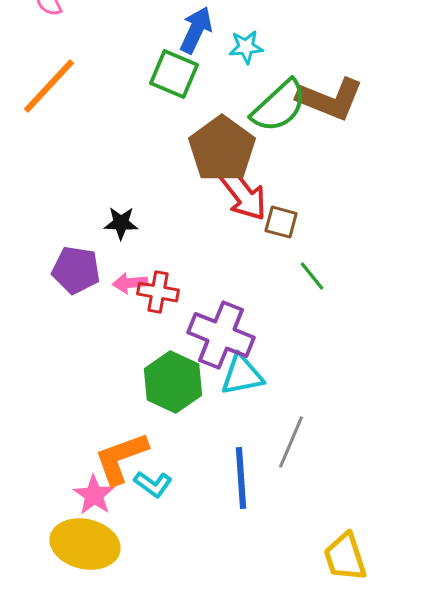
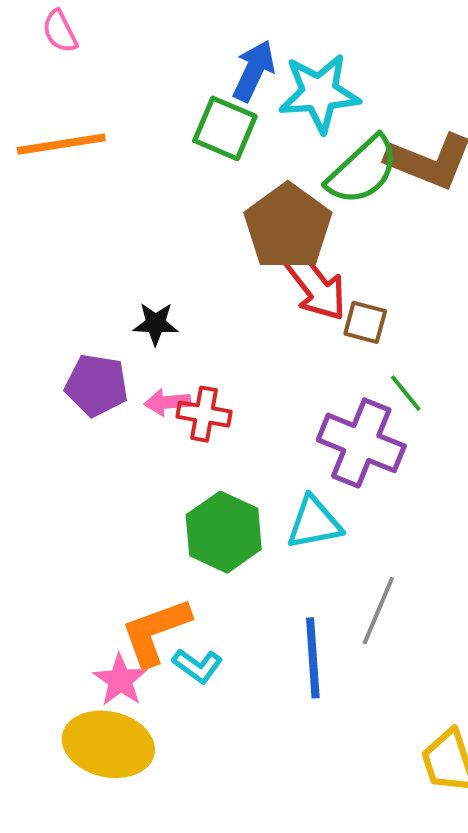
cyan star: (246, 47) -> (319, 93), size x1.8
orange line: (49, 86) -> (61, 144), turned 38
purple cross: (221, 335) -> (361, 443), moved

